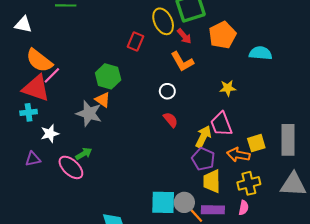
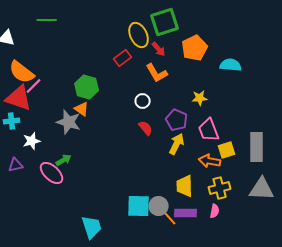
red rectangle: (136, 41) -> (123, 58), moved, turned 30
pink trapezoid: (221, 124) -> (209, 130), moved
purple pentagon: (203, 159) -> (177, 120), moved

